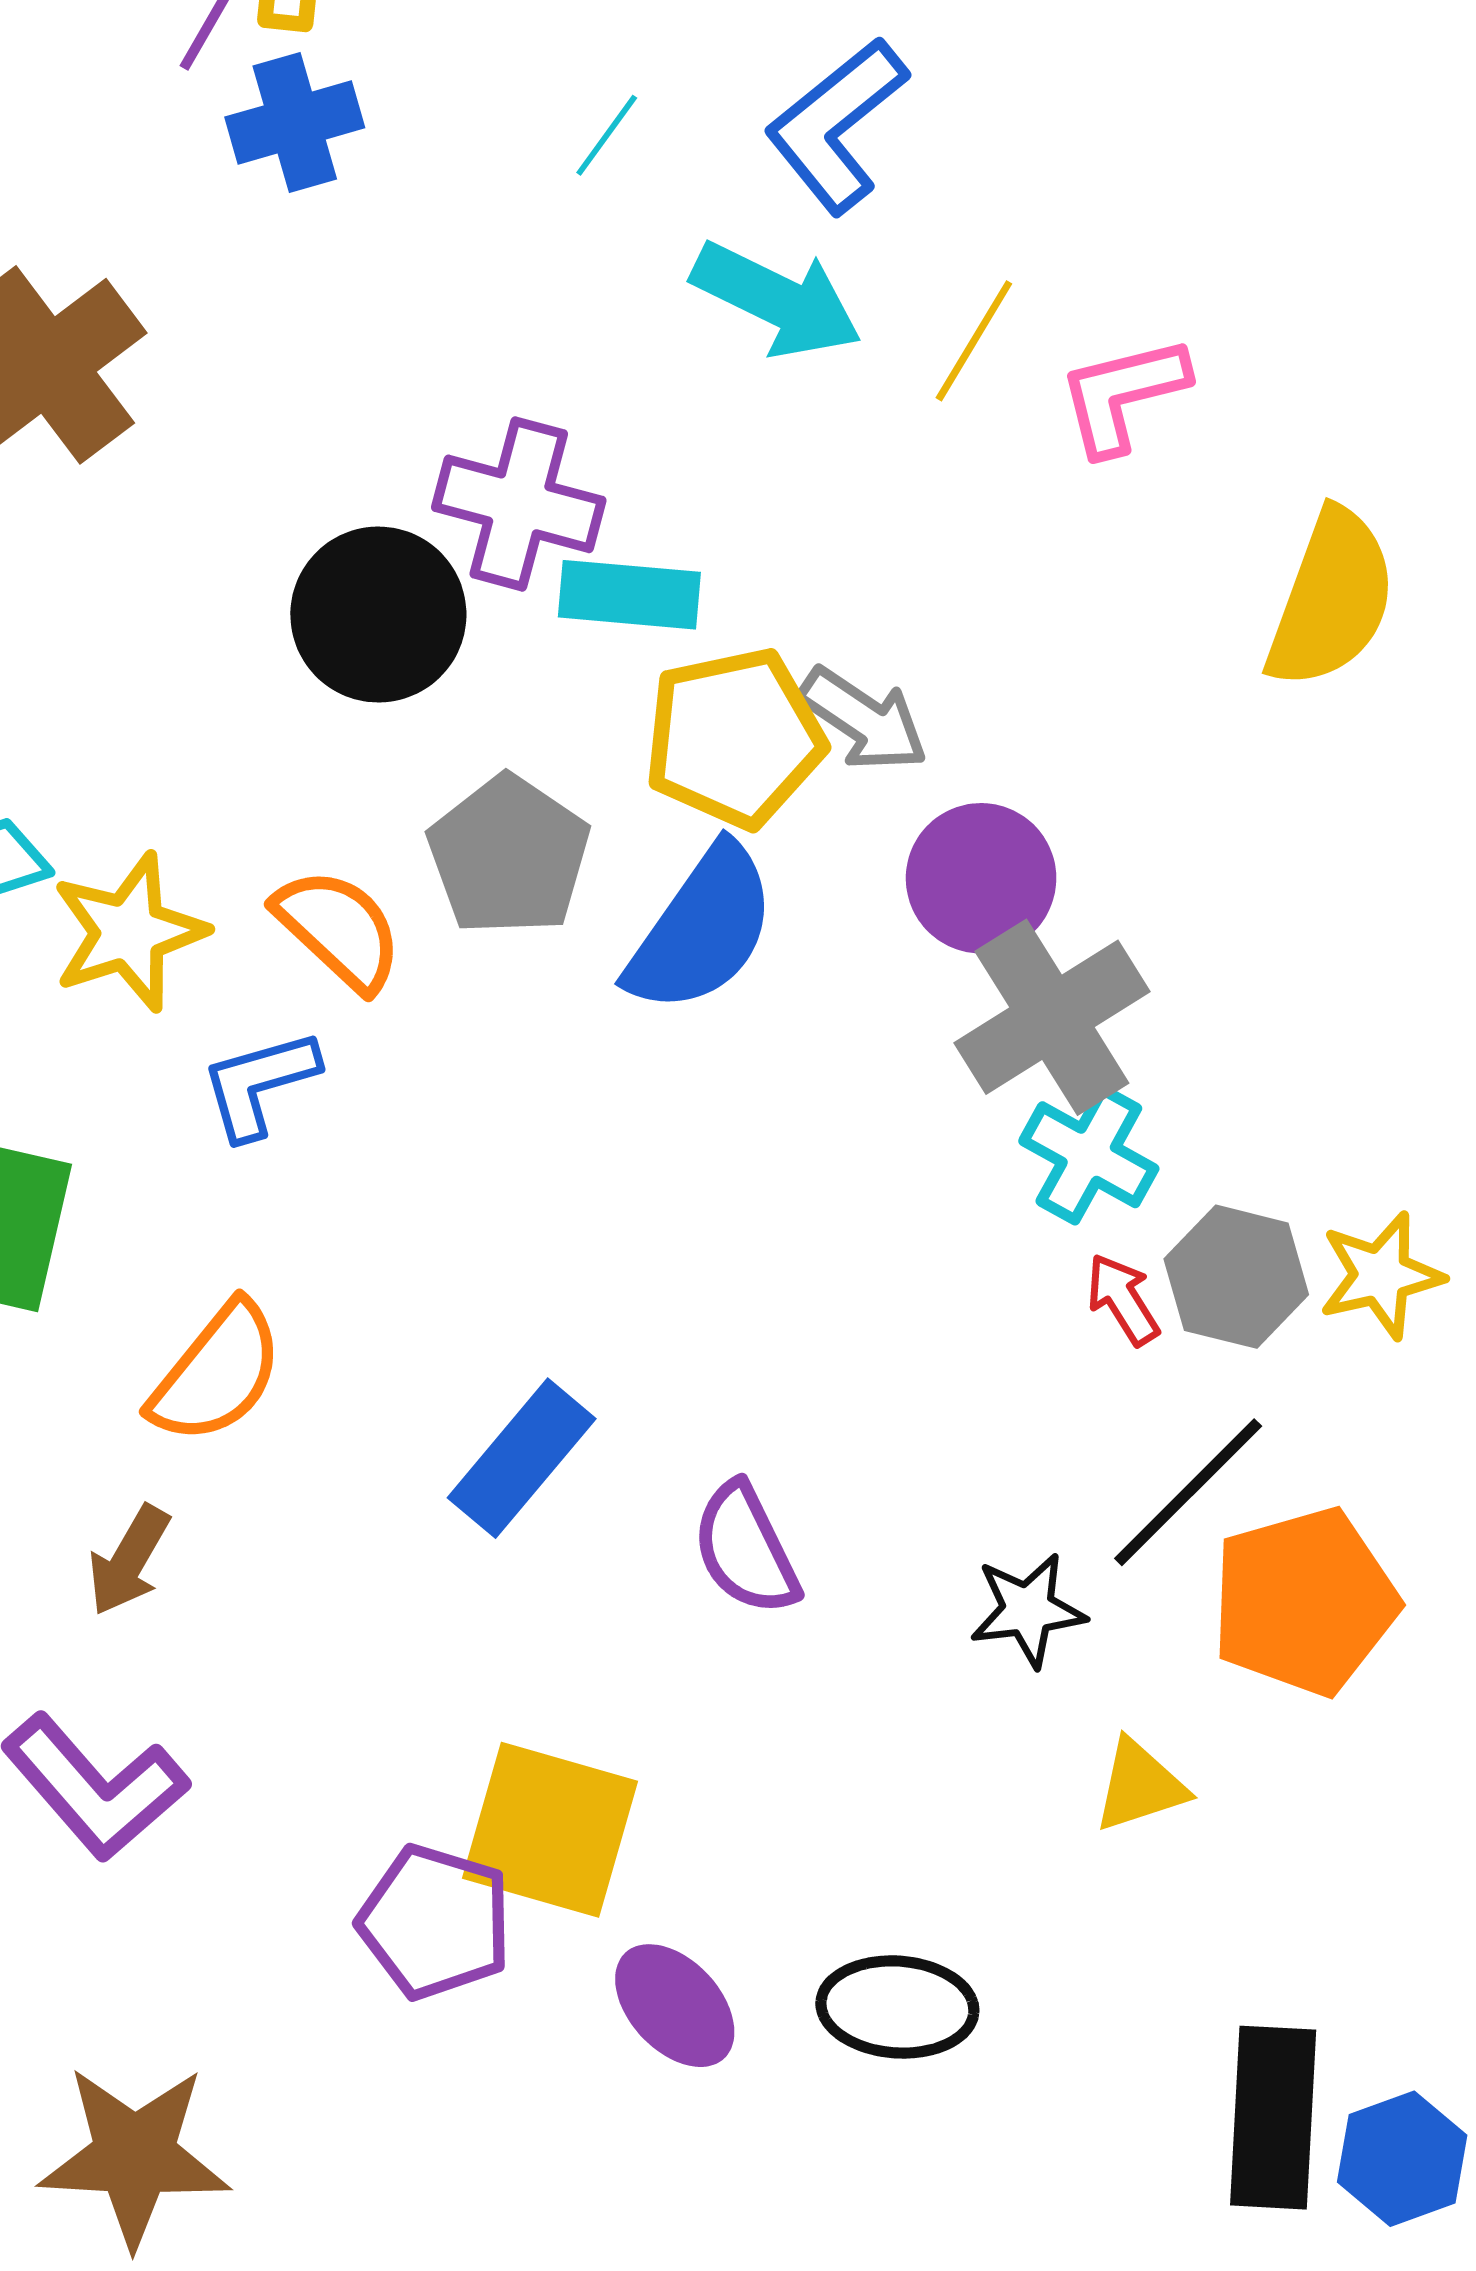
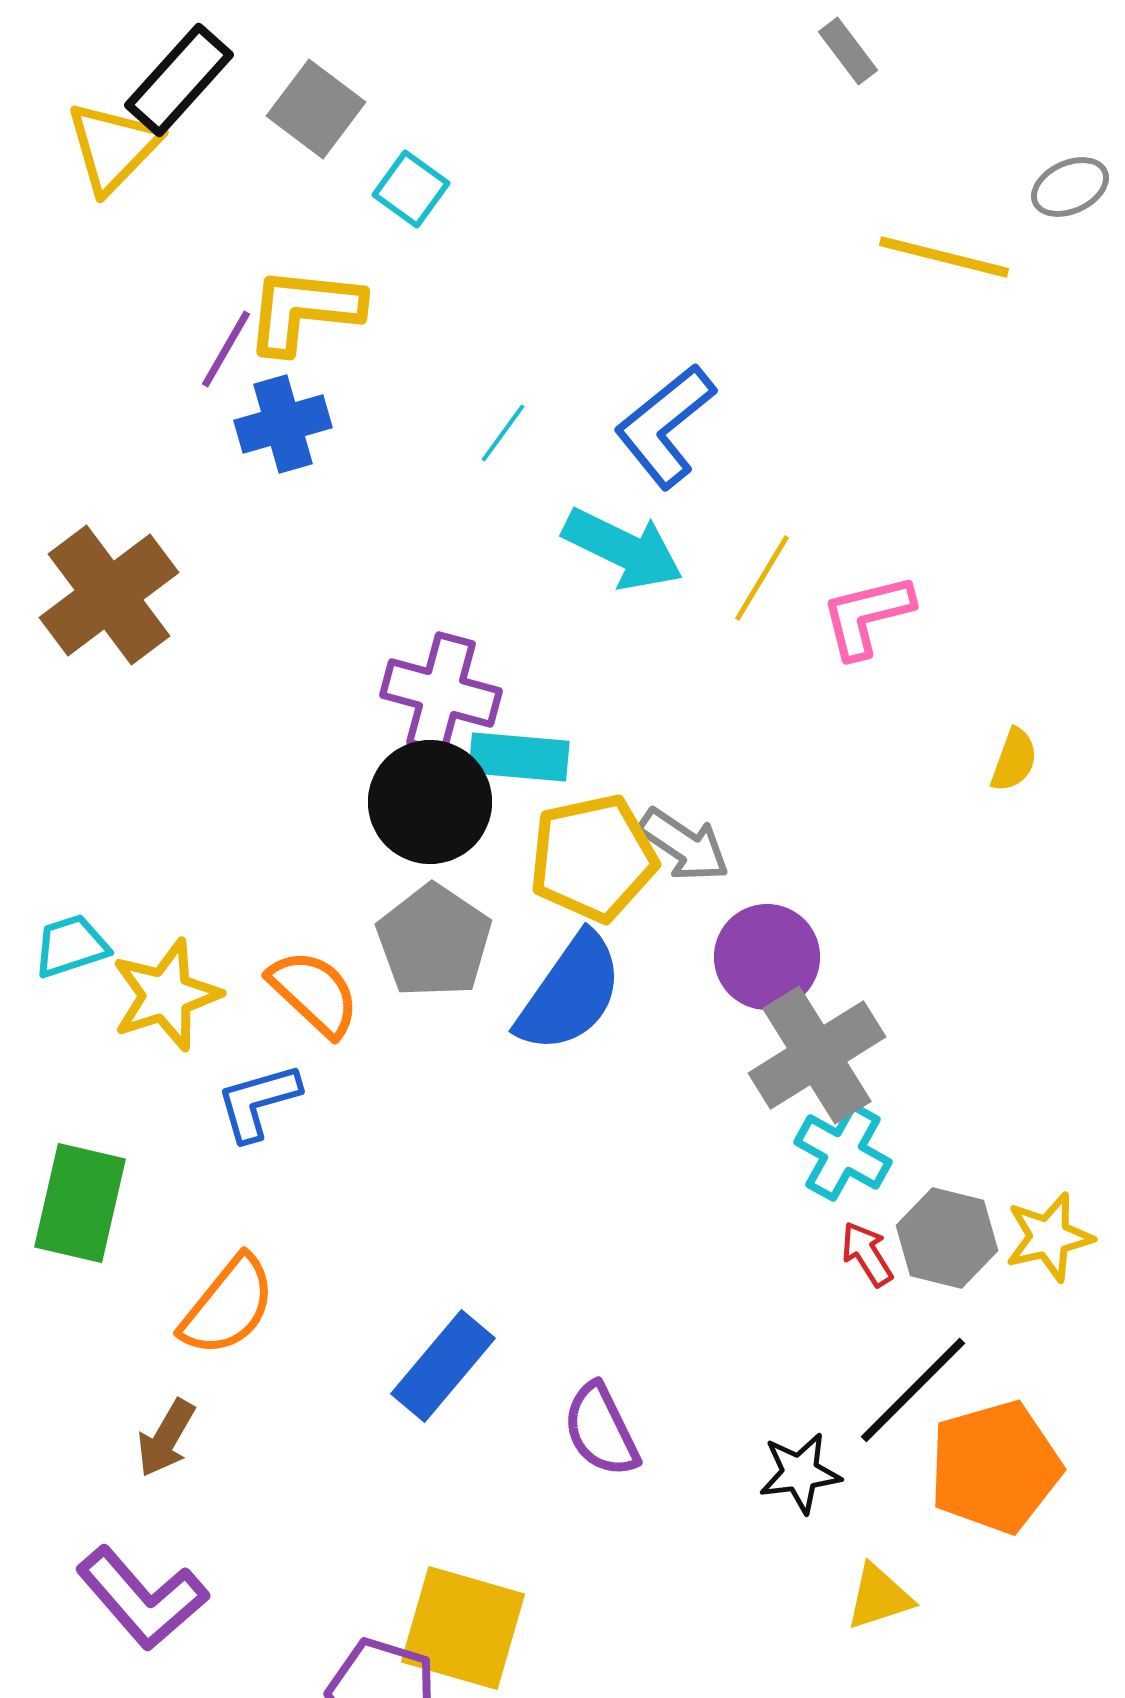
yellow semicircle: (1331, 599) -> (1014, 760), size x0.5
black circle: (378, 615) -> (430, 802), moved

